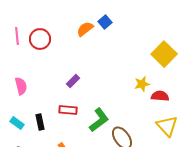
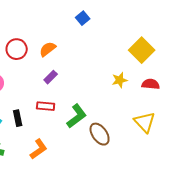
orange semicircle: (85, 29) -> (48, 49), moved
red circle: (40, 39) -> (17, 49), moved
red semicircle: (160, 96) -> (151, 84), moved

